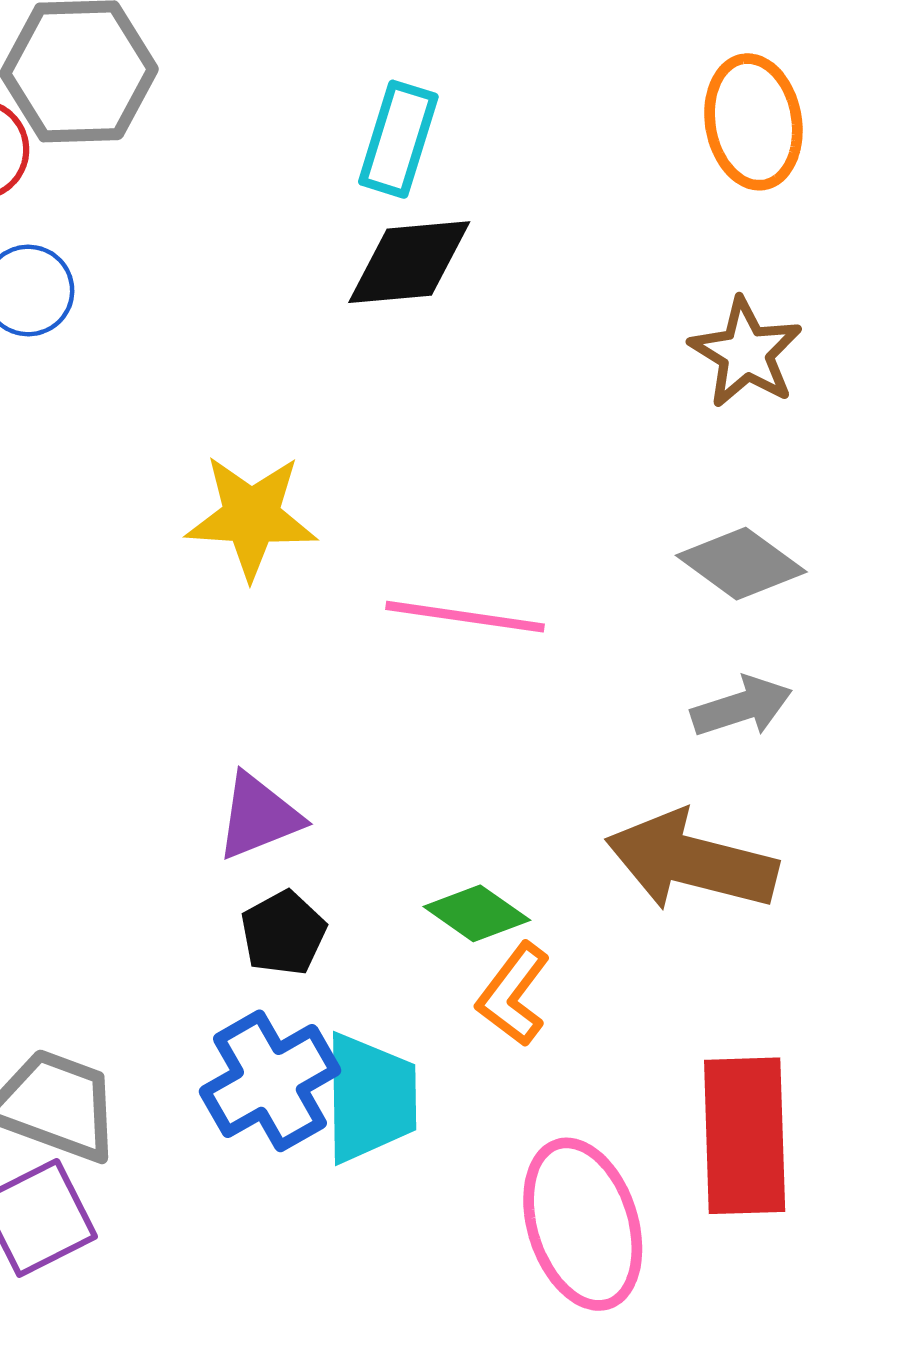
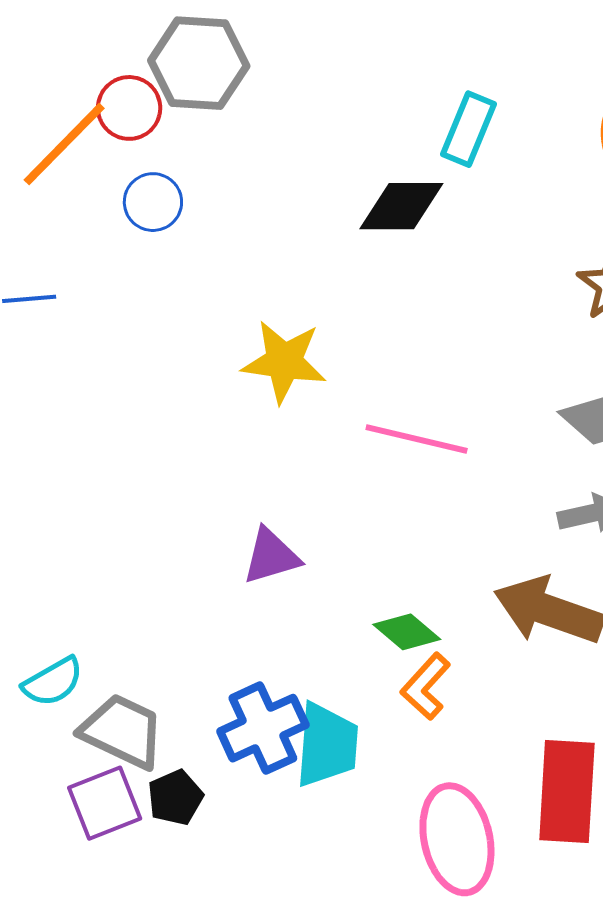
cyan rectangle: (398, 139) -> (468, 129), moved
black pentagon: (283, 933) -> (175, 798), moved

